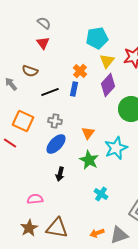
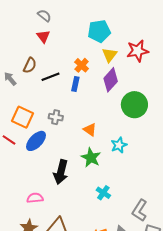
brown semicircle: (30, 71) -> (30, 65), turned -84
black line: (50, 92) -> (51, 77), moved
orange triangle: (88, 133) -> (90, 130), turned -32
blue ellipse: (56, 144) -> (36, 141), moved
cyan star: (116, 148) -> (119, 145), size x0.7
black arrow: (60, 174) -> (61, 172), size x1.6

